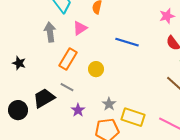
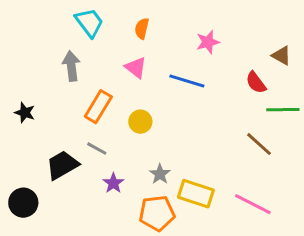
pink star: (167, 16) -> (208, 42), moved
pink triangle: (80, 28) -> (136, 68), moved, turned -49
black circle: (18, 110) -> (23, 203), moved

